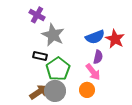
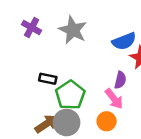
purple cross: (37, 15) -> (32, 28), moved
gray star: (53, 35) -> (73, 30), moved
blue semicircle: (95, 37) -> (124, 41), moved

